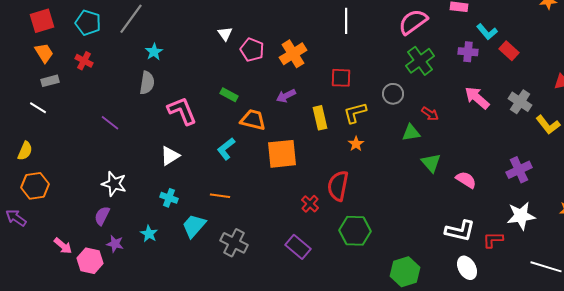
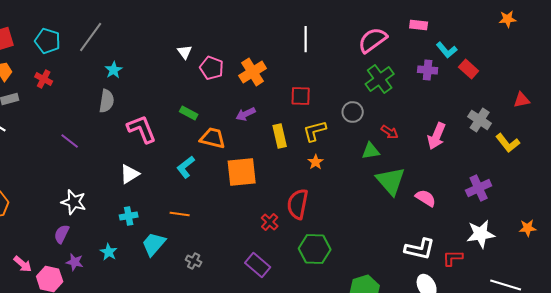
pink arrow: (477, 98) -> (437, 136), moved, turned -108
green triangle: (431, 163) -> (391, 181), size x1.5
cyan cross: (169, 198) -> (129, 216), turned -30
gray cross: (234, 243) -> (194, 261), size x0.6

